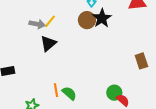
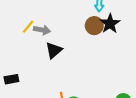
yellow line: (50, 21) -> (28, 27), moved

